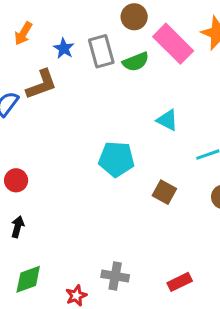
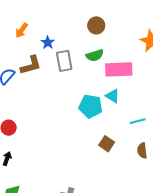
pink rectangle: (173, 44) -> (119, 69), moved, turned -52
gray rectangle: (101, 51) -> (64, 61), moved
cyan pentagon: (116, 159) -> (91, 106), moved

